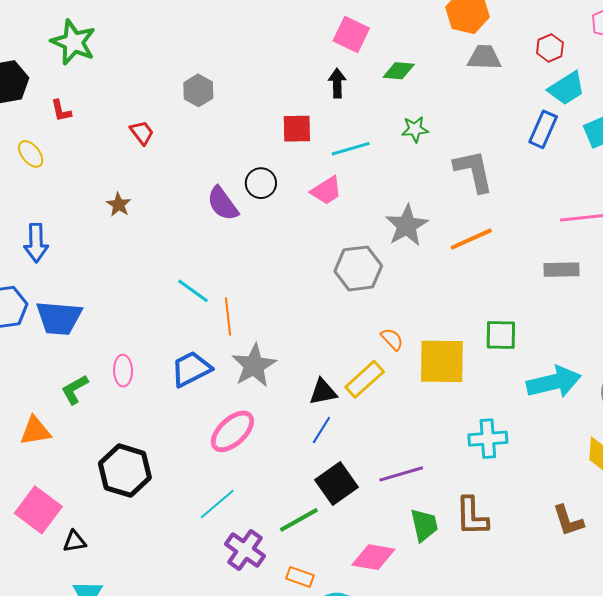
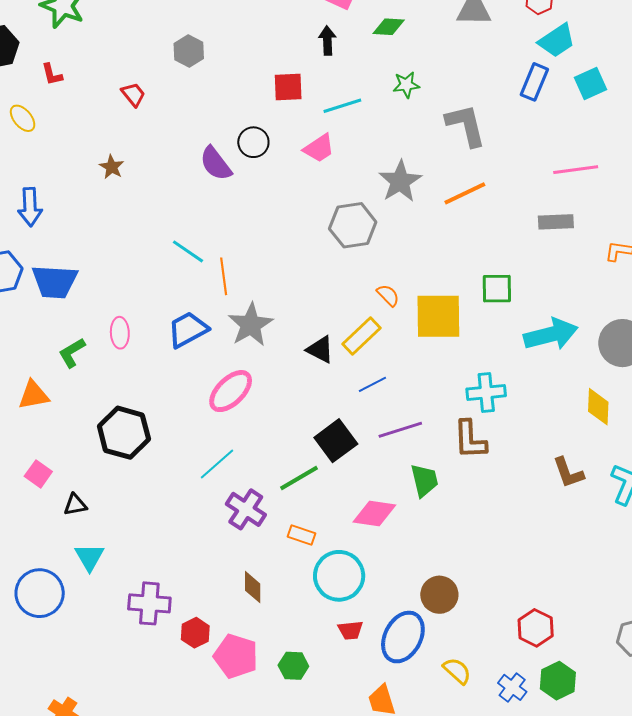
black triangle: (323, 392) -> (320, 350), turned 40
blue line: (321, 430) -> (372, 384), moved, turned 32
pink square: (38, 510) -> (38, 474), size x0.6
brown L-shape: (472, 516) -> (470, 440), moved

